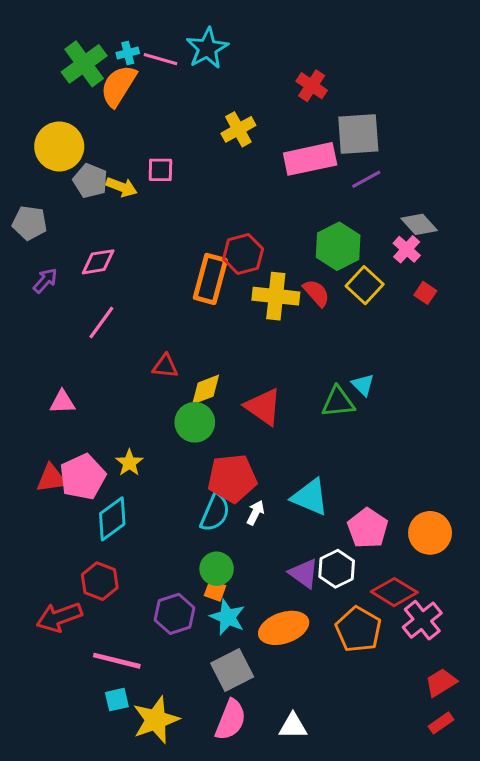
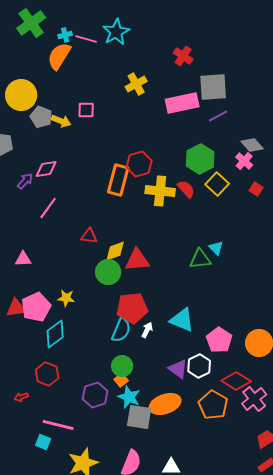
green cross: (84, 64) -> (31, 23), moved
purple arrow: (45, 280) -> (25, 181), moved
red triangle: (263, 407) -> (137, 260), moved, turned -40
yellow star: (129, 463) -> (66, 298), turned -30
orange square: (215, 591) -> (121, 380), turned 32
red arrow: (59, 617) -> (21, 397), size x0.5
gray square: (232, 670) -> (139, 417), moved, turned 36
cyan square: (117, 700) -> (43, 442), moved, turned 35

